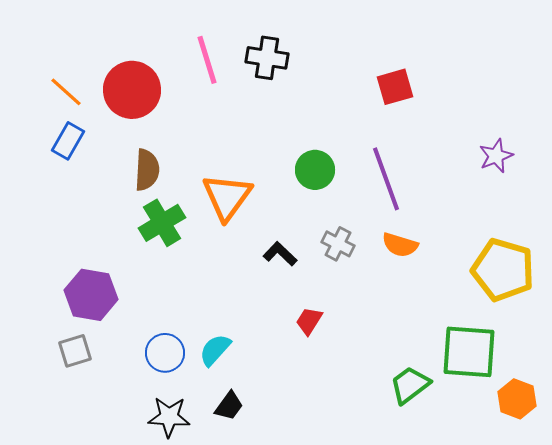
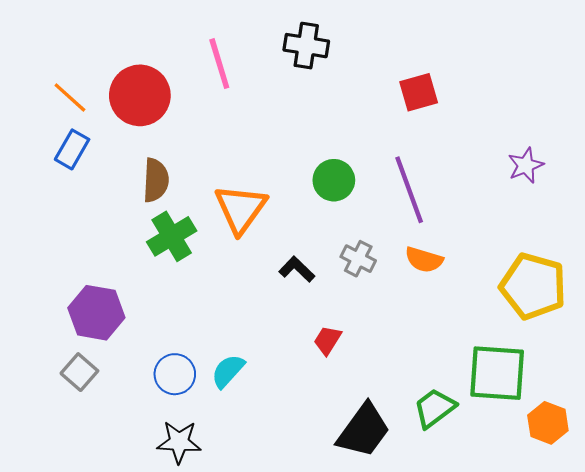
black cross: (267, 58) -> (306, 46), moved
gray square: (75, 351) -> (79, 372), turned -32
black trapezoid: (229, 406) -> (364, 430), moved, size x1.8

